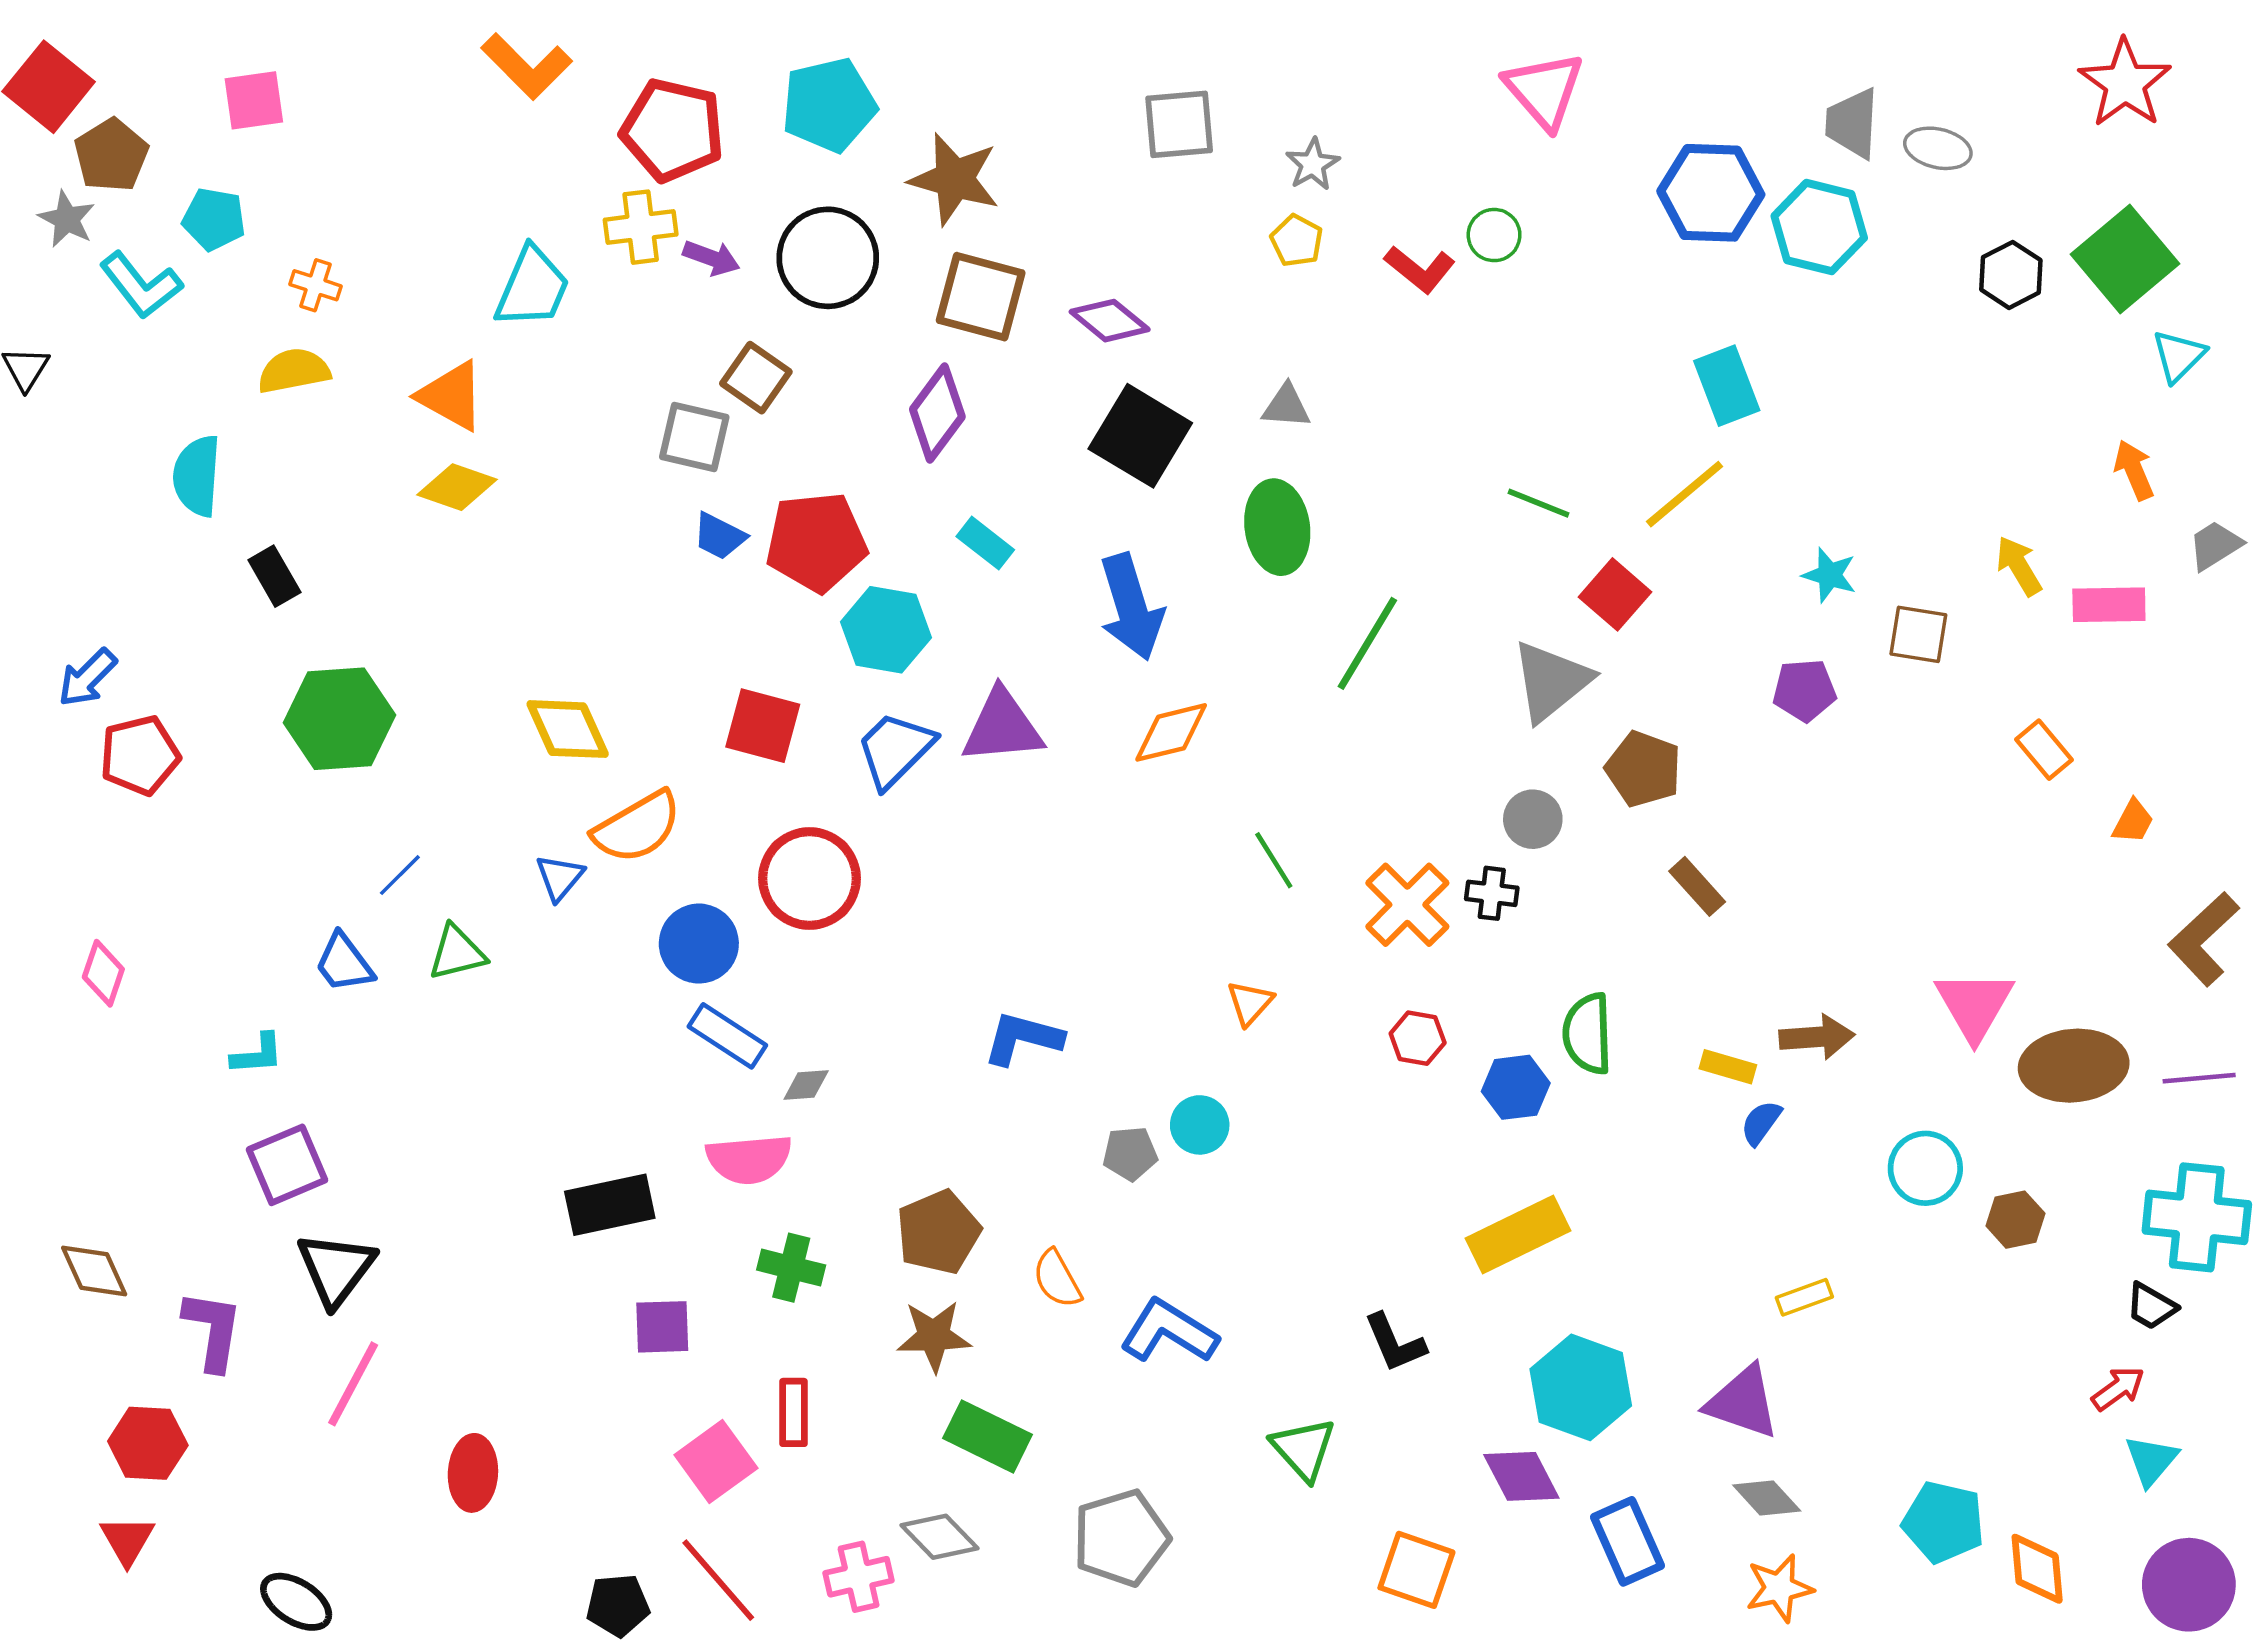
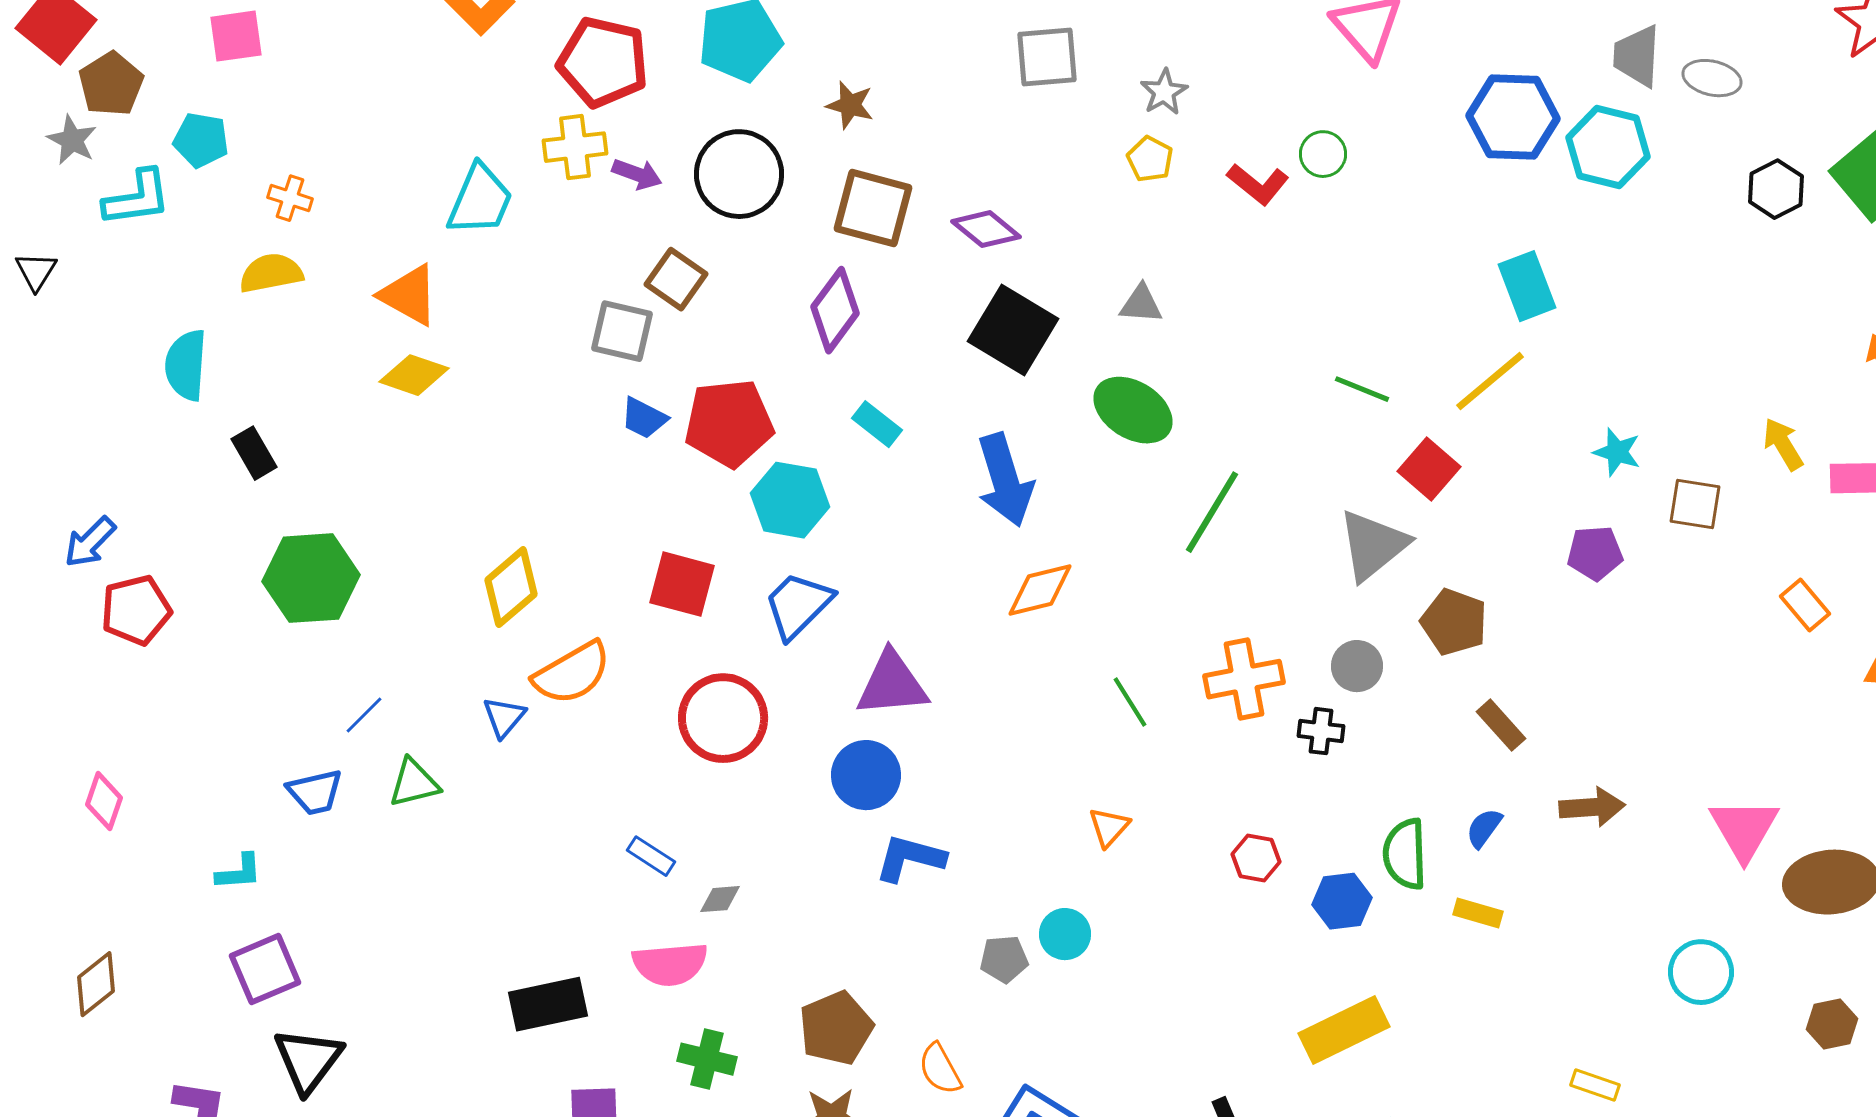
brown star: (954, 179) -> (850, 105), size x0.6
cyan L-shape: (141, 285) -> (137, 198), turned -60
green ellipse: (1277, 527) -> (1133, 410), turned -50
purple triangle: (1002, 727) -> (892, 684), moved
yellow diamond: (568, 729) -> (511, 587), turned 74
orange cross: (1407, 905) -> (1244, 679), moved, turned 34
blue circle: (699, 944) -> (866, 775), moved
blue trapezoid: (344, 963) -> (315, 792), turned -66
blue rectangle: (727, 1036) -> (651, 856), size x0.7
brown arrow: (1817, 1037) -> (1592, 807), moved
yellow rectangle: (1728, 1067) -> (1478, 913), moved
blue semicircle: (1761, 1123) -> (1484, 828), moved
brown hexagon: (2015, 1220) -> (1832, 1024), moved
brown diamond: (94, 1271) -> (96, 984), moved, turned 76
yellow rectangle: (1804, 1297) -> (1595, 1085), turned 39

